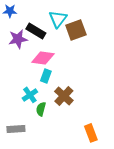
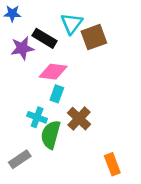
cyan cross: (30, 95) -> (37, 117), turned -35
green semicircle: (41, 109) -> (51, 135), size x1.6
gray rectangle: (16, 129) -> (20, 159), turned -30

